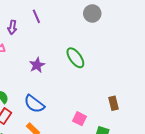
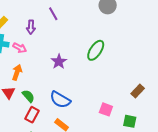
green ellipse: (75, 58) -> (96, 50), turned 75
brown rectangle: (114, 103) -> (138, 91), turned 64

